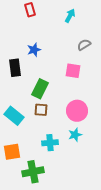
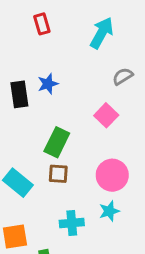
cyan arrow: (70, 16) -> (102, 33), size x1.5
black rectangle: (15, 68) -> (19, 94), moved
pink square: (73, 71) -> (106, 115), turned 35

